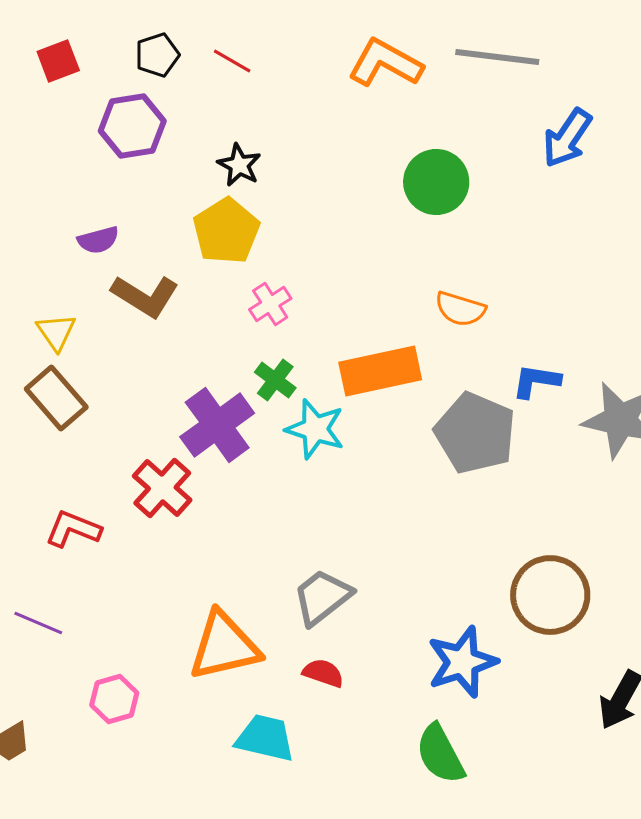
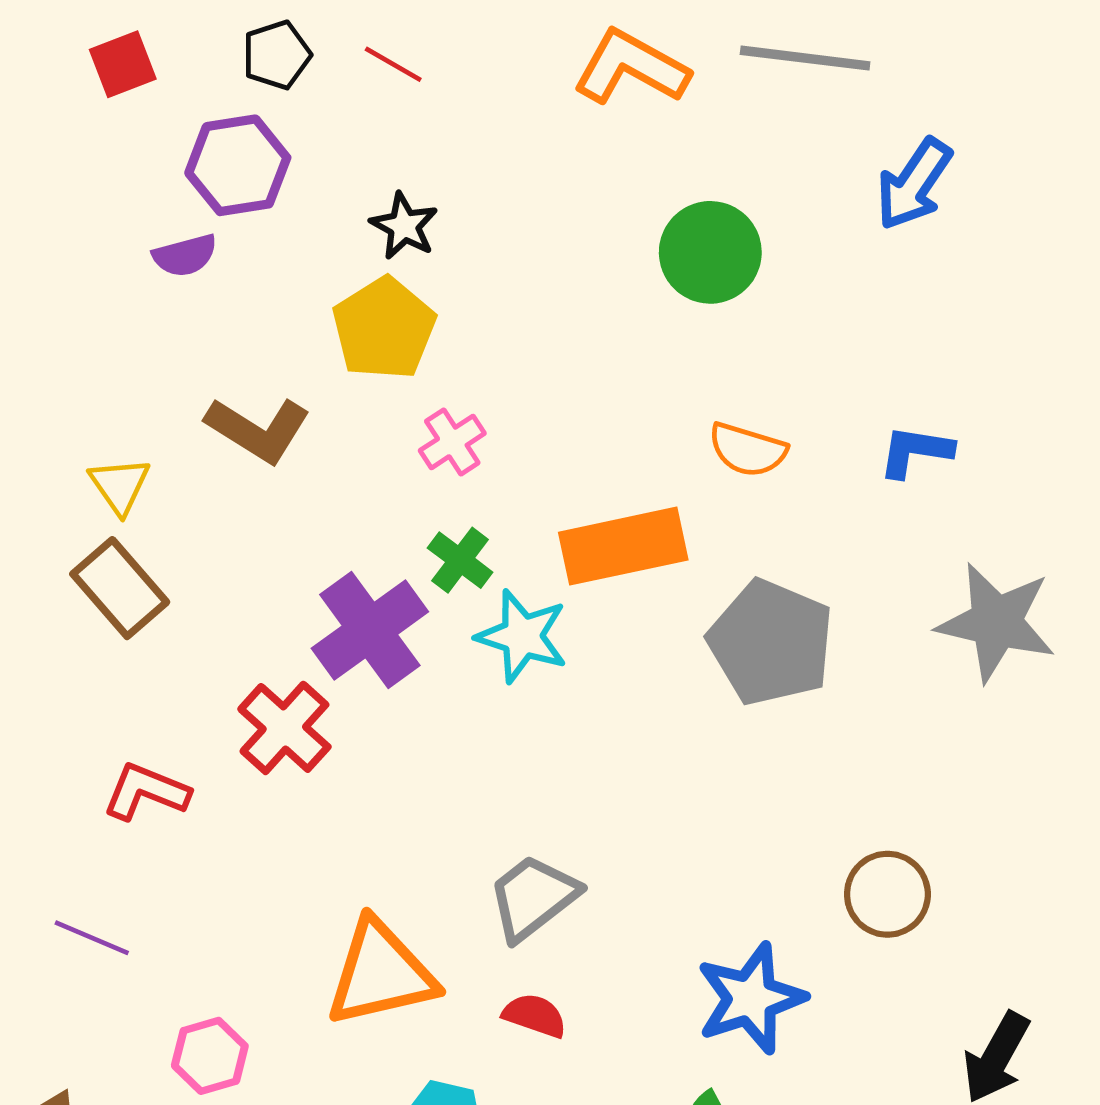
purple semicircle: (98, 240) -> (185, 255), moved
blue L-shape: (536, 381) -> (915, 451), moved
brown circle: (550, 595) -> (887, 894), size x0.7

